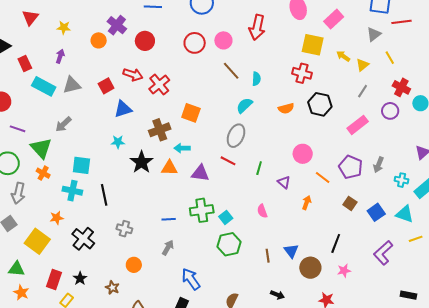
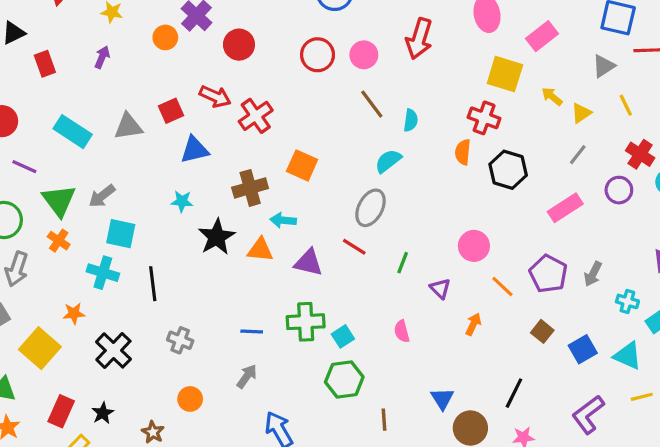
gray triangle: (72, 85) -> (128, 126), moved
cyan rectangle: (44, 86) -> (73, 132), moved
orange semicircle: (286, 108) -> (463, 152), moved, turned 105
gray arrow: (63, 124) -> (102, 196), moved
brown line: (268, 256) -> (384, 420), moved

